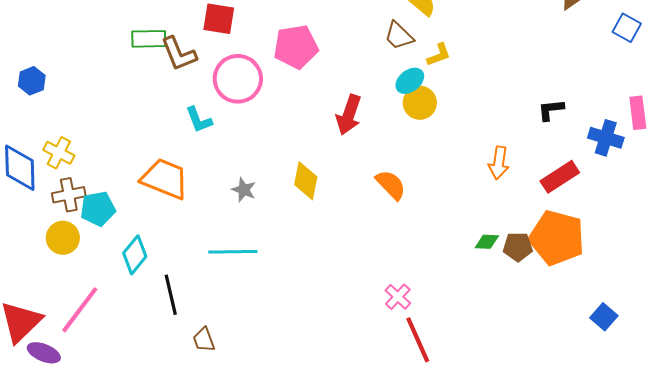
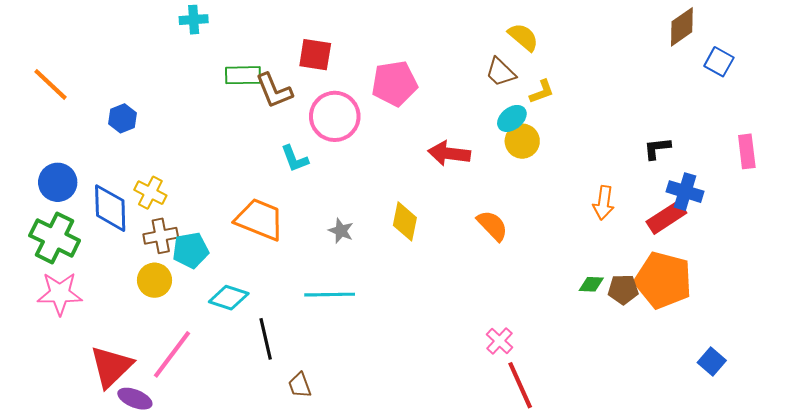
blue square: (627, 28) -> (719, 62), moved
red arrow: (349, 115) -> (449, 153), turned 78
blue cross: (606, 138) -> (685, 192), moved
cyan diamond: (135, 255) -> (229, 298), turned 69

